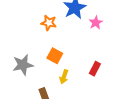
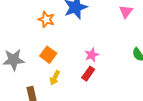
pink star: (96, 23) -> (92, 55), moved

